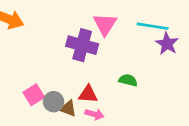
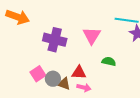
pink triangle: (105, 24) -> (92, 36), moved
purple cross: (82, 45) -> (55, 40), moved

